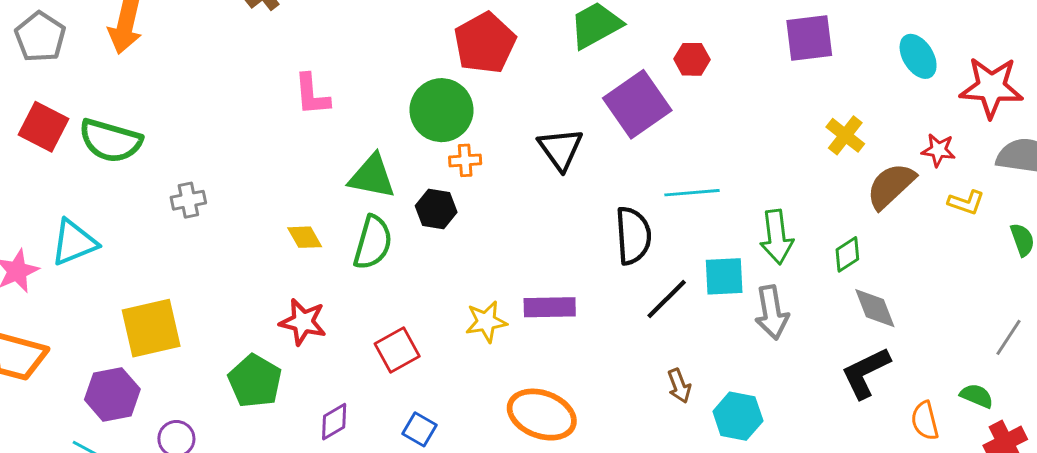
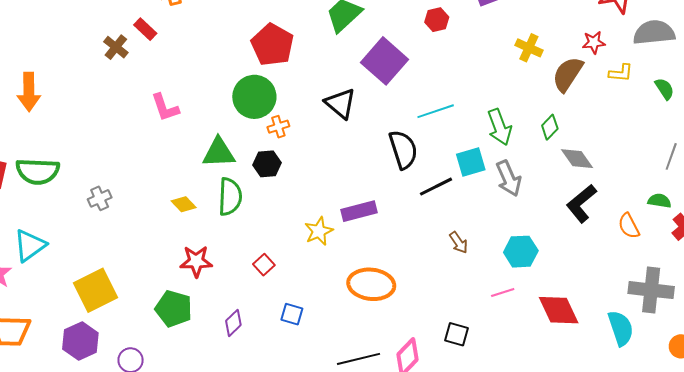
red hexagon: (692, 59) -> (437, 20), moved
black line: (667, 299) -> (436, 187), turned 32
red square: (397, 350) -> (264, 265), size x0.7
cyan hexagon: (738, 416) -> (521, 252), moved

